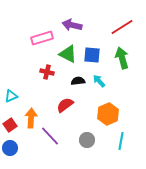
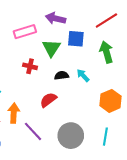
green triangle: (68, 54) -> (51, 48), turned 36
blue square: (92, 55) -> (76, 39), moved
orange hexagon: (108, 114) -> (110, 101), moved
gray circle: (87, 140) -> (71, 136), size x1.6

